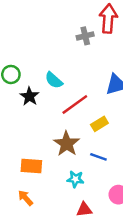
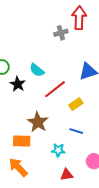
brown star: (67, 144) -> (38, 122), moved
orange arrow: (25, 198) -> (18, 167), size x1.5

